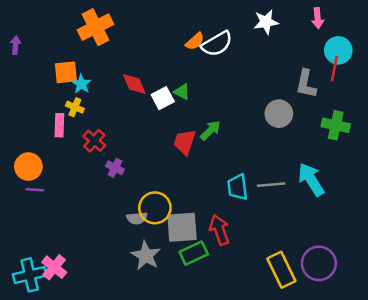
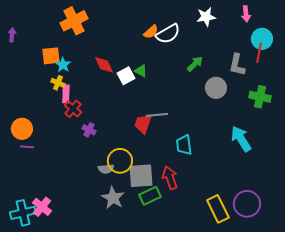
pink rectangle: (59, 125) -> (66, 94), moved
green arrow: (210, 130) -> (195, 64), moved
red trapezoid: (185, 142) -> (143, 124), moved
gray line: (271, 185) -> (157, 115), moved

